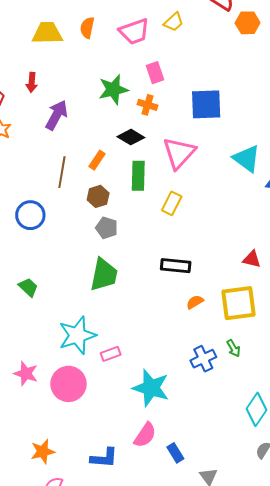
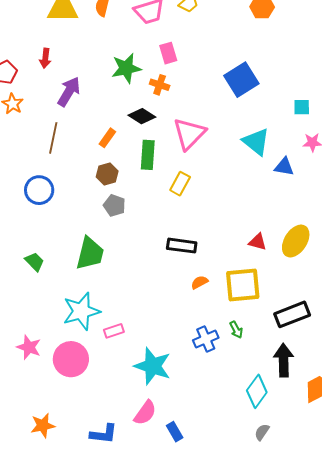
blue square: (206, 104) -> (241, 80), moved, turned -32
brown line: (62, 172) -> (53, 138), moved
green trapezoid: (104, 275) -> (90, 253), moved

